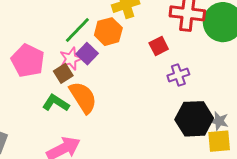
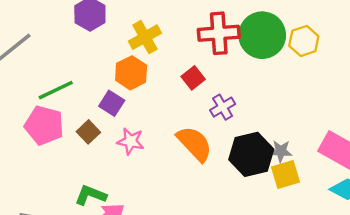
green line: (77, 30) -> (56, 90), moved, turned 32
pink star: (71, 59) -> (131, 141), moved, turned -30
orange semicircle: (83, 97) -> (194, 144), moved
green L-shape: (56, 103) -> (91, 195), moved

